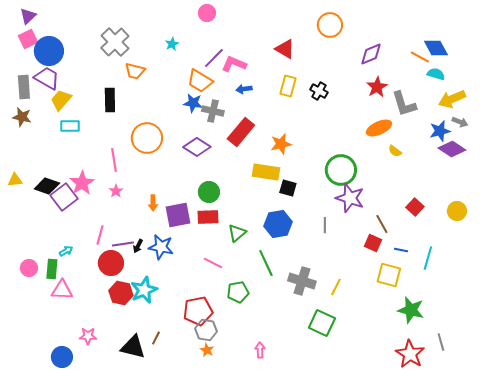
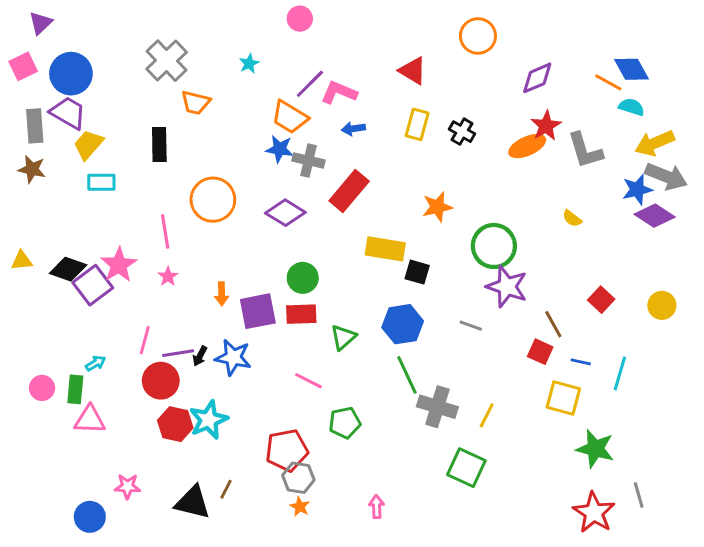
pink square: (28, 39) -> (23, 66), moved
gray arrow: (460, 122) -> (666, 176), size x1.8
orange ellipse: (379, 128) -> (527, 146), moved
orange star: (281, 144) -> (437, 207), moved
gray line: (325, 225) -> (471, 326), turned -70
green line: (266, 263) -> (407, 375), moved

